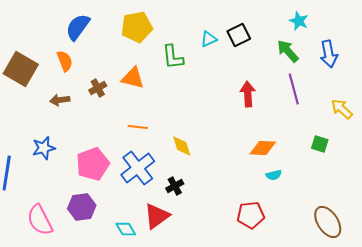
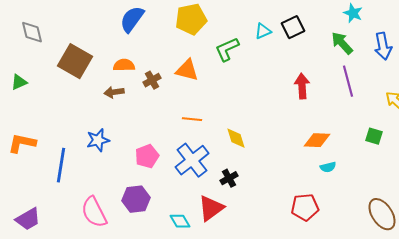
green L-shape: (173, 57) -> (227, 49), turned 72
orange semicircle: (65, 61) -> (124, 65), moved, turned -70
pink pentagon: (93, 164) -> (147, 156), size x0.7

